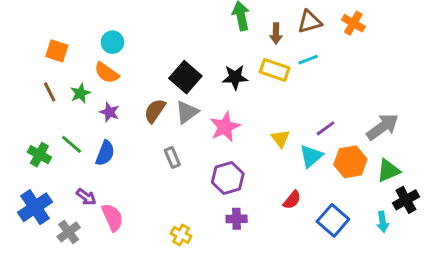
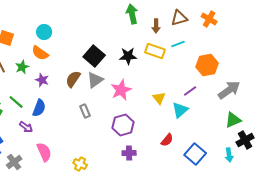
orange hexagon: (350, 162) -> (207, 65), moved
purple arrow: (86, 197) -> (26, 127), moved
yellow cross: (181, 235) -> (80, 164), moved

